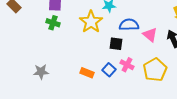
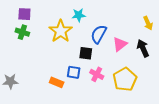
blue semicircle: (129, 25) -> (99, 34), turned -60
pink triangle: (150, 35) -> (120, 44), turned 42
blue square: (109, 70) -> (74, 72), moved, turned -32

